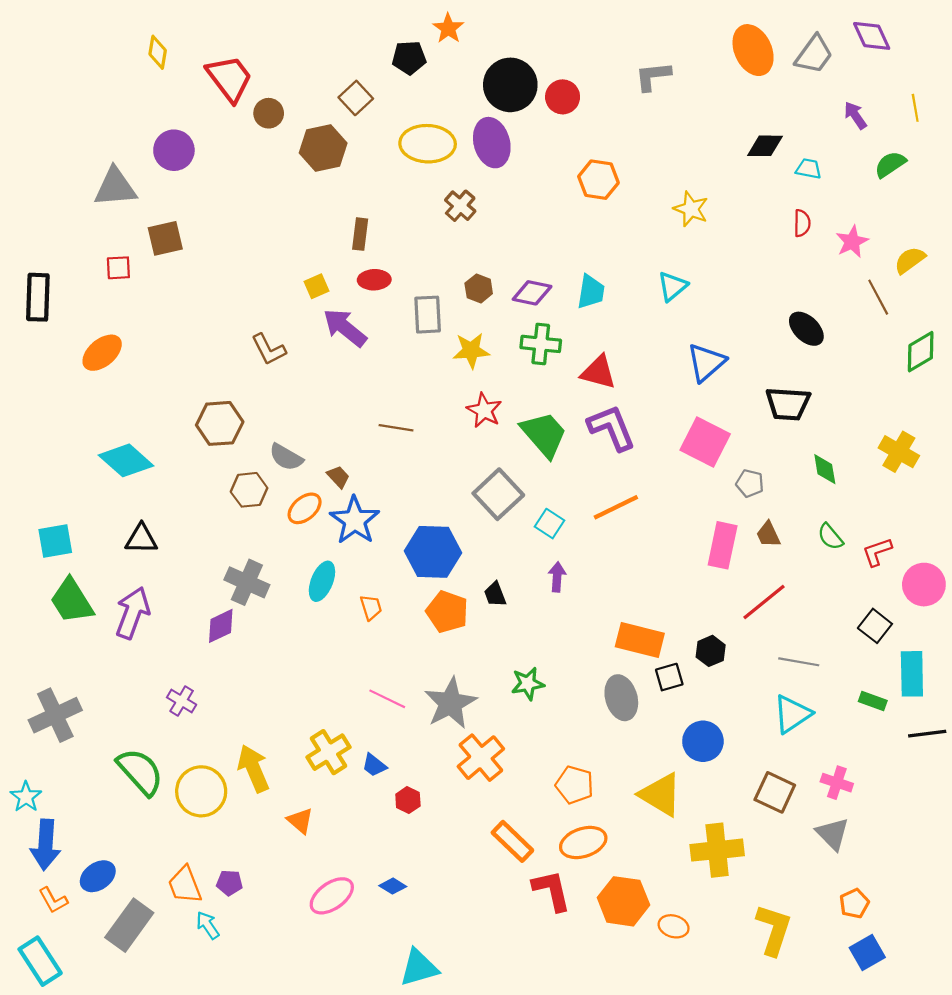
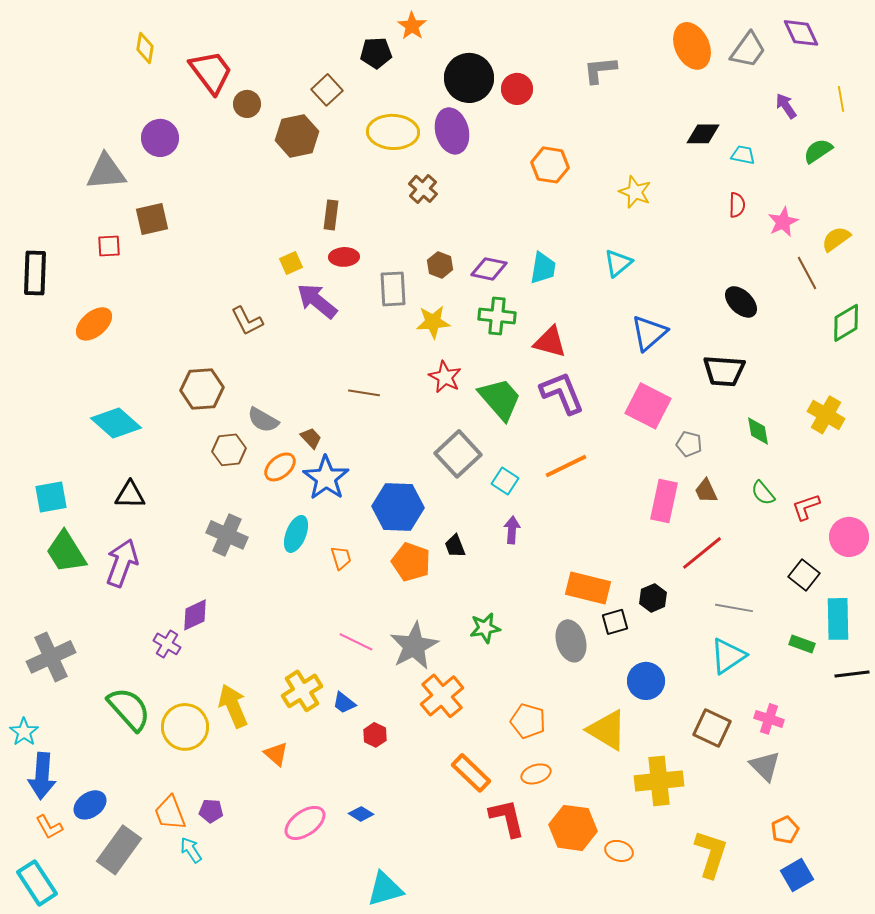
purple diamond: (221, 626) -> (195, 615), moved
orange ellipse: (583, 843) -> (536, 774), size x0.7

